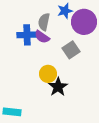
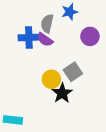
purple circle: (84, 22) -> (90, 36), moved, size x0.7
gray square: (71, 50) -> (73, 72), moved

